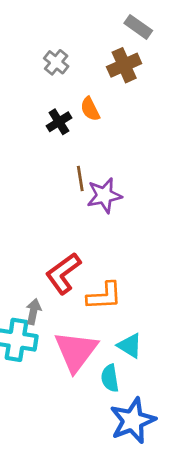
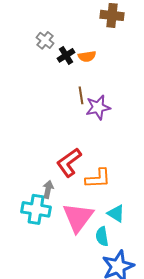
gray cross: (56, 62) -> (45, 40), moved
brown cross: (124, 65) -> (112, 15), turned 30
orange semicircle: (90, 109) -> (87, 56), moved, turned -72

